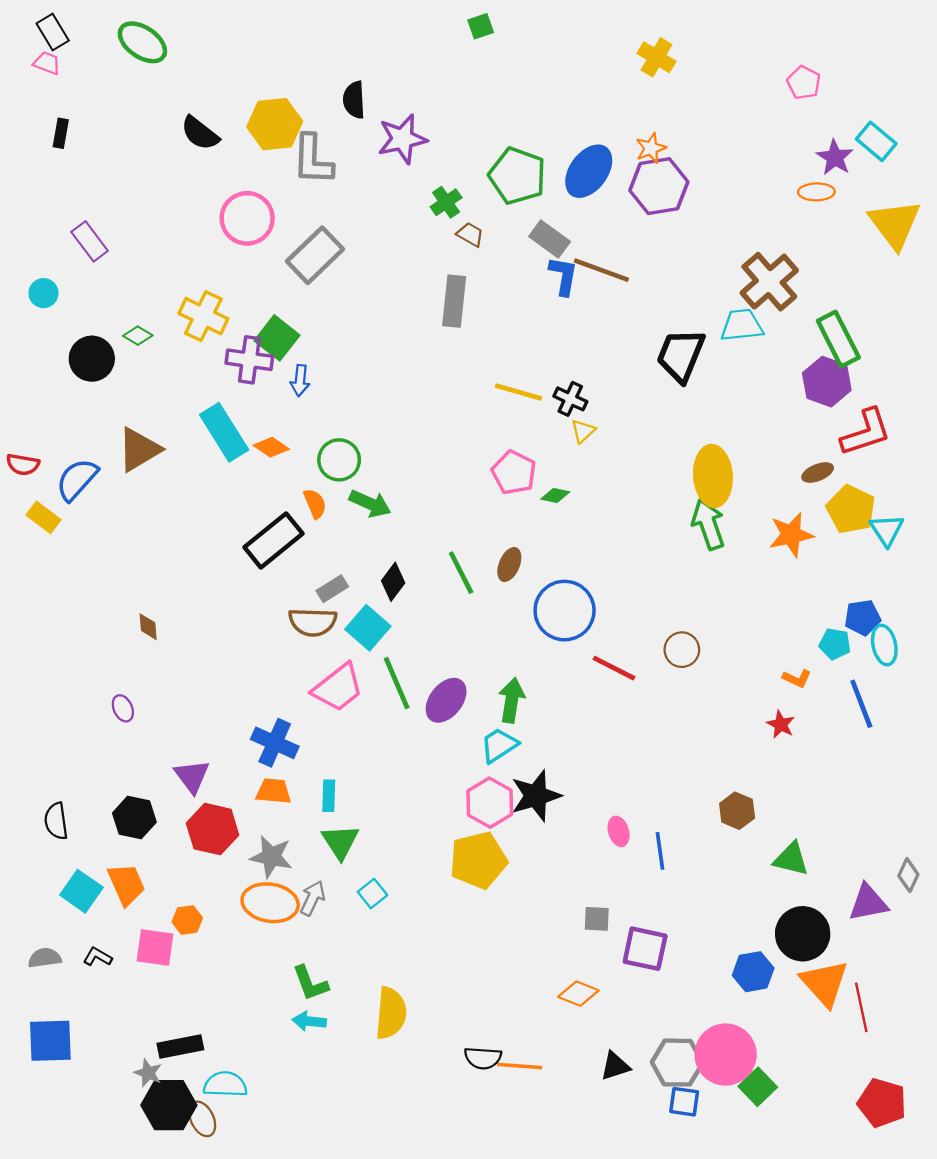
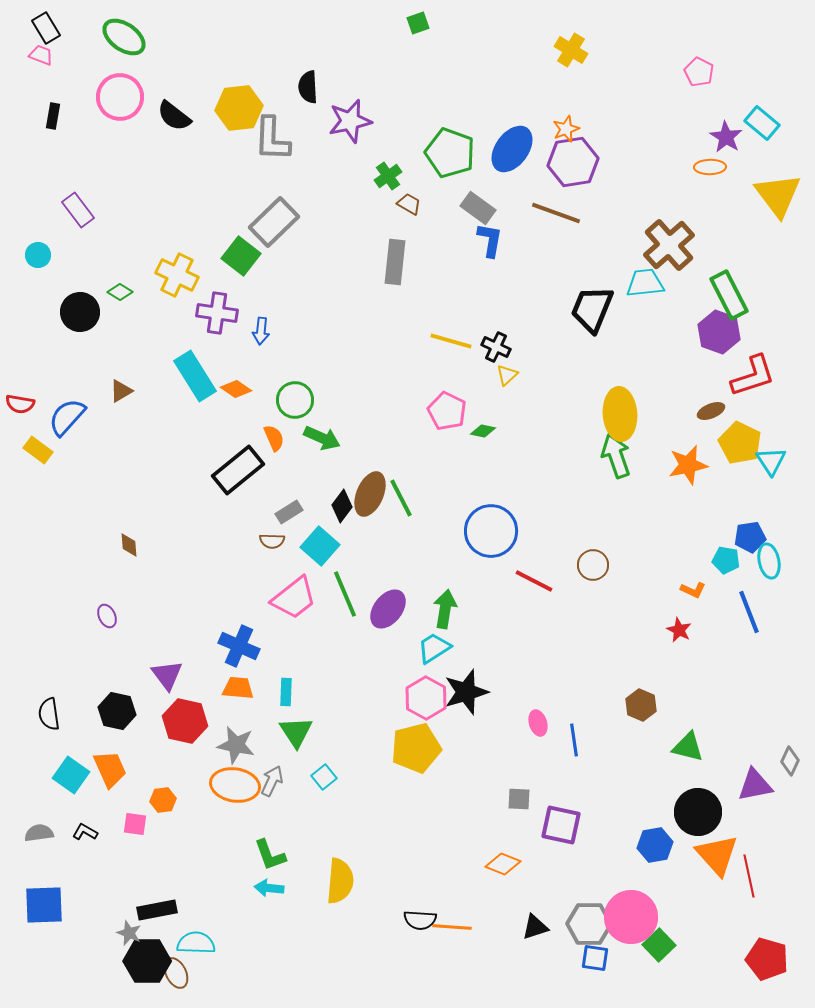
pink circle: (247, 218) -> (120, 97), moved
brown line: (601, 270) -> (556, 213), moved
green square: (277, 338) -> (241, 256), moved
brown triangle: (139, 450) -> (121, 391), size x0.6
brown ellipse: (509, 565) -> (370, 494), moved, size x1.5
brown semicircle: (313, 622) -> (272, 541), size x0.6
pink square: (155, 948) -> (135, 824), size x0.7

